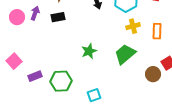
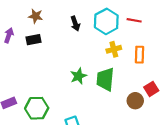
green star: (89, 51) -> (78, 76), moved
green trapezoid: (125, 54) -> (105, 79), turned -45

